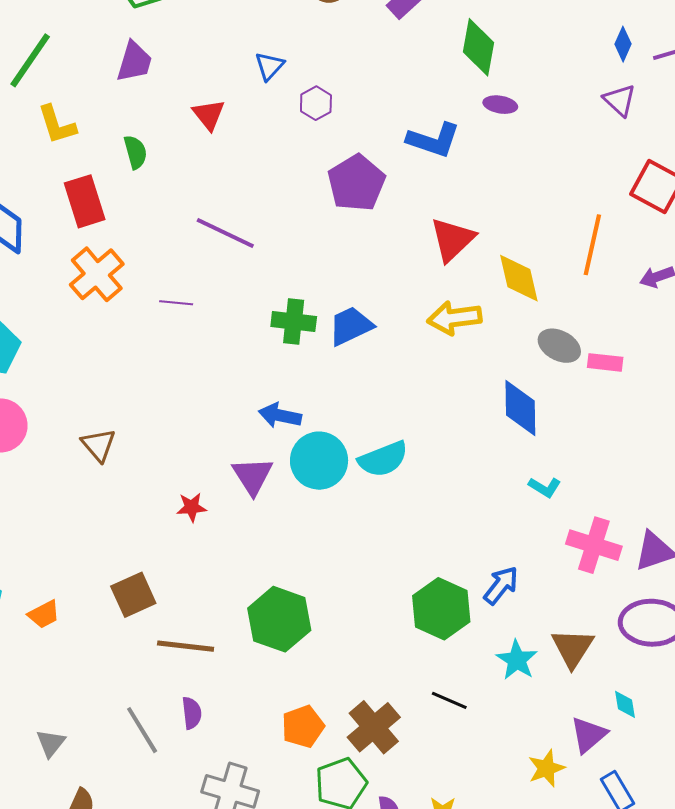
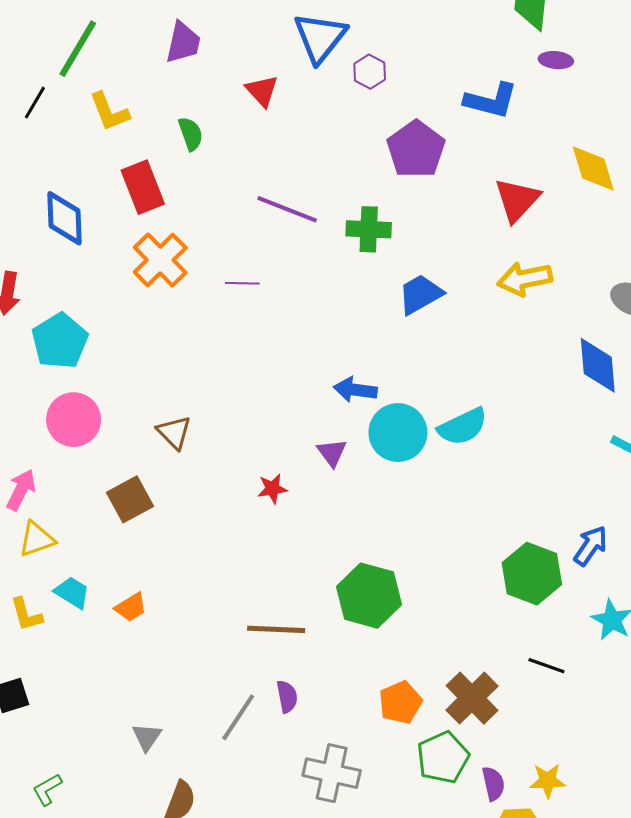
blue triangle: (269, 66) -> (320, 37), size x1.8
yellow diamond: (519, 278) -> (593, 168), moved
green cross: (294, 321) -> (369, 229), moved
purple triangle: (253, 476) -> (332, 453), size x0.7
brown square: (133, 595) -> (130, 499), moved
gray line: (142, 730) -> (238, 717), turned 69

